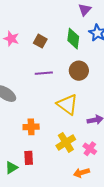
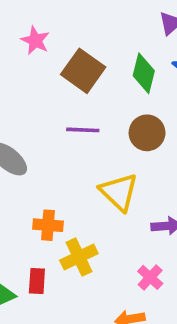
pink star: (11, 39) -> (35, 40), moved
brown square: (40, 41) -> (83, 71), size x1.6
yellow cross: (66, 142) -> (79, 257), moved

